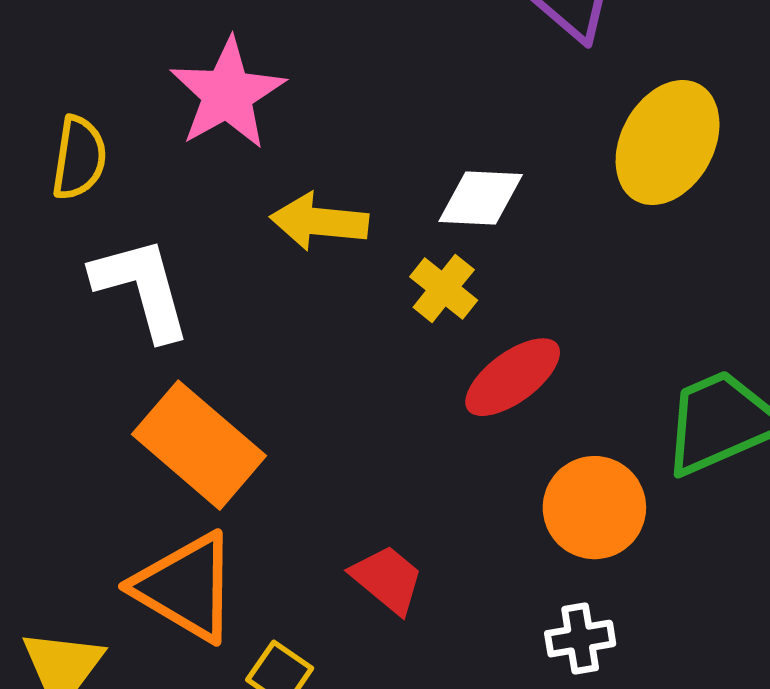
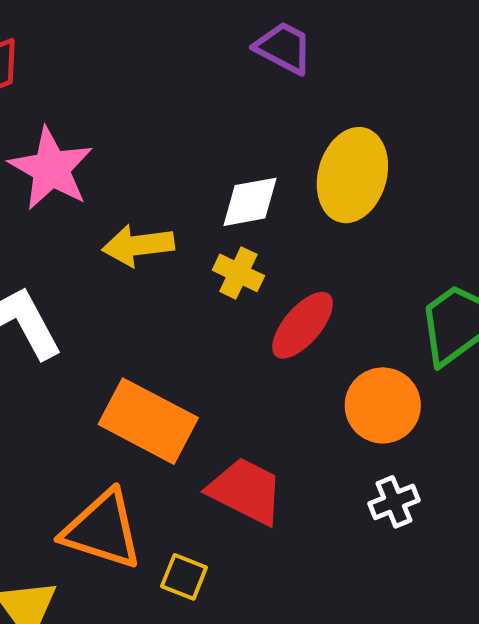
yellow ellipse: (668, 143) -> (352, 175), moved
orange rectangle: (199, 445) -> (148, 421), moved
red trapezoid: (387, 579) -> (246, 491), size x1.4

